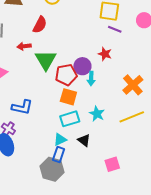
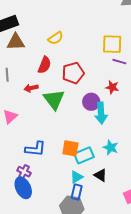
red pentagon: (66, 75) -> (73, 73), moved
cyan arrow: (91, 79) -> (101, 113), size x1.5
orange square: (68, 97) -> (70, 148), moved

